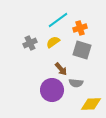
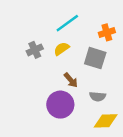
orange cross: (80, 28) -> (107, 32), moved
gray semicircle: (76, 83) -> (98, 96), moved

